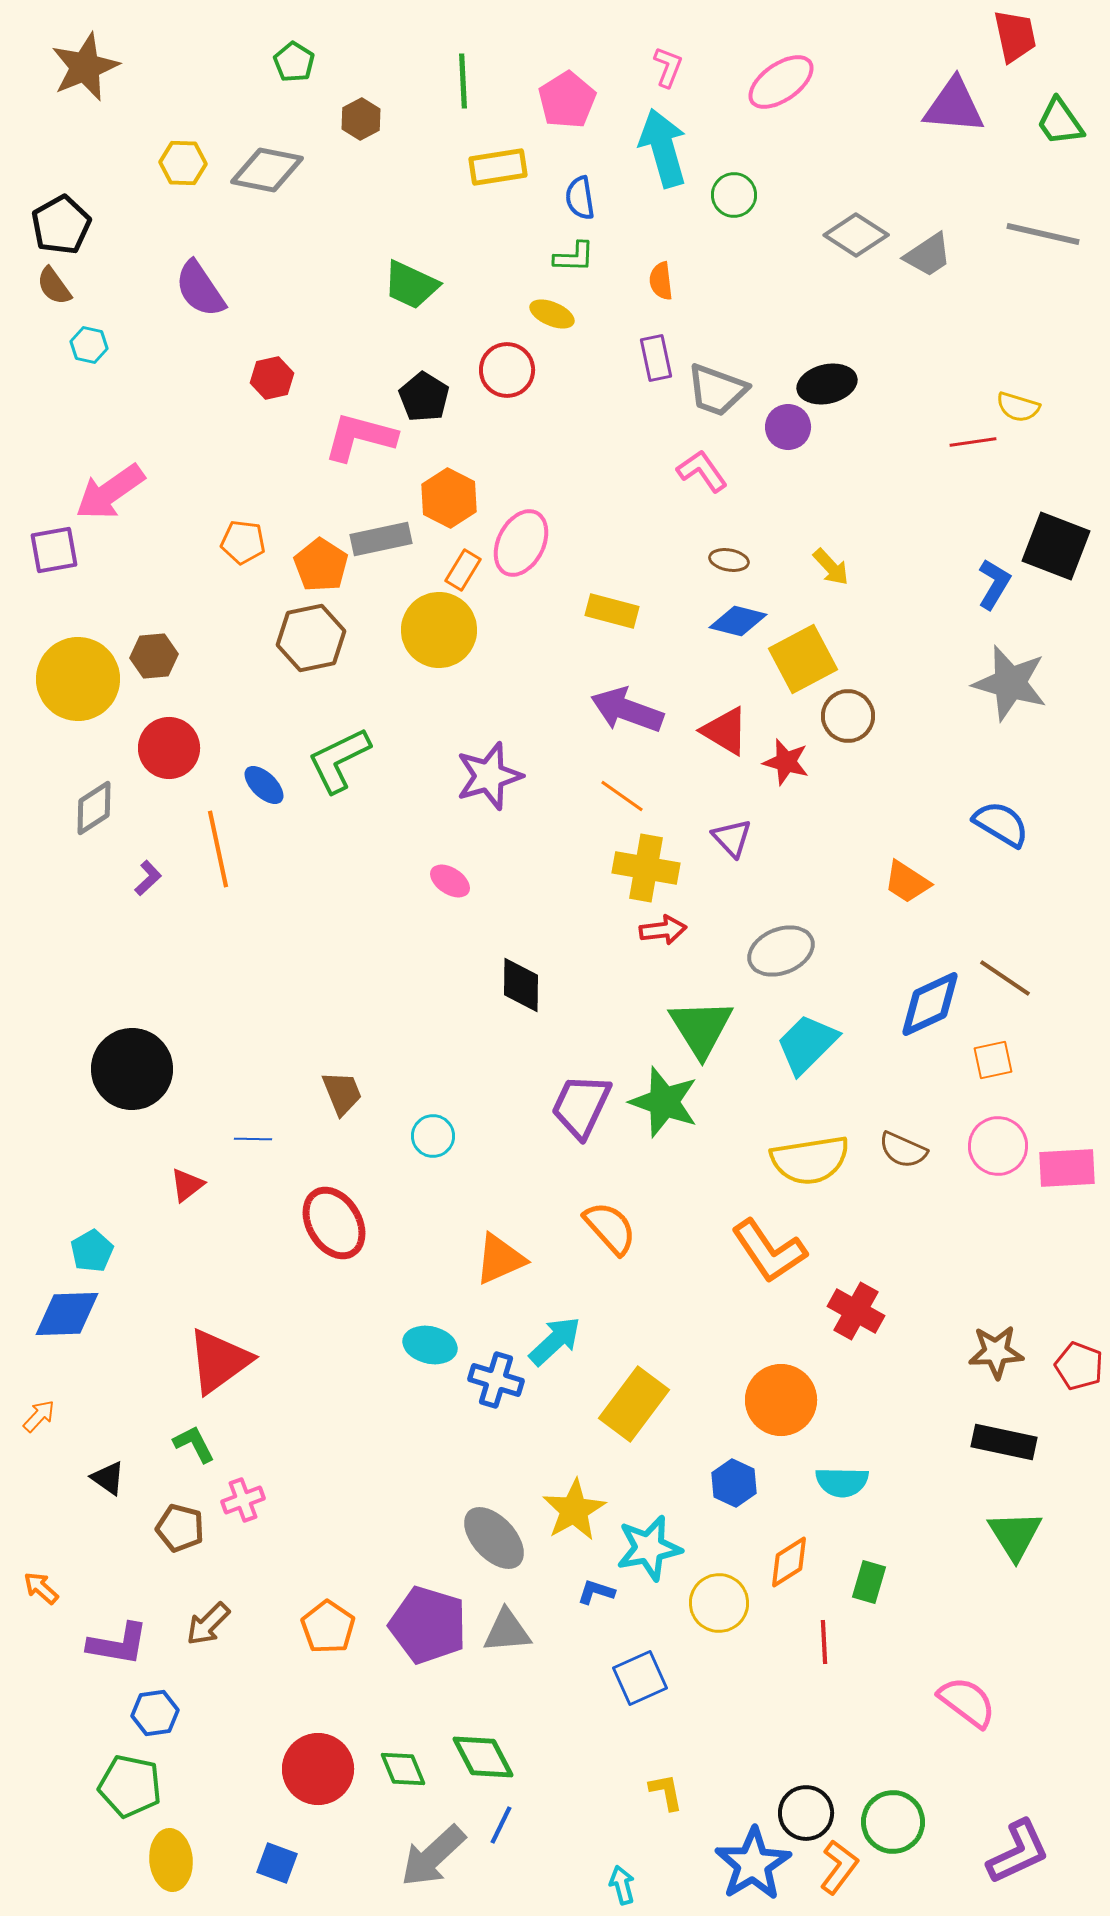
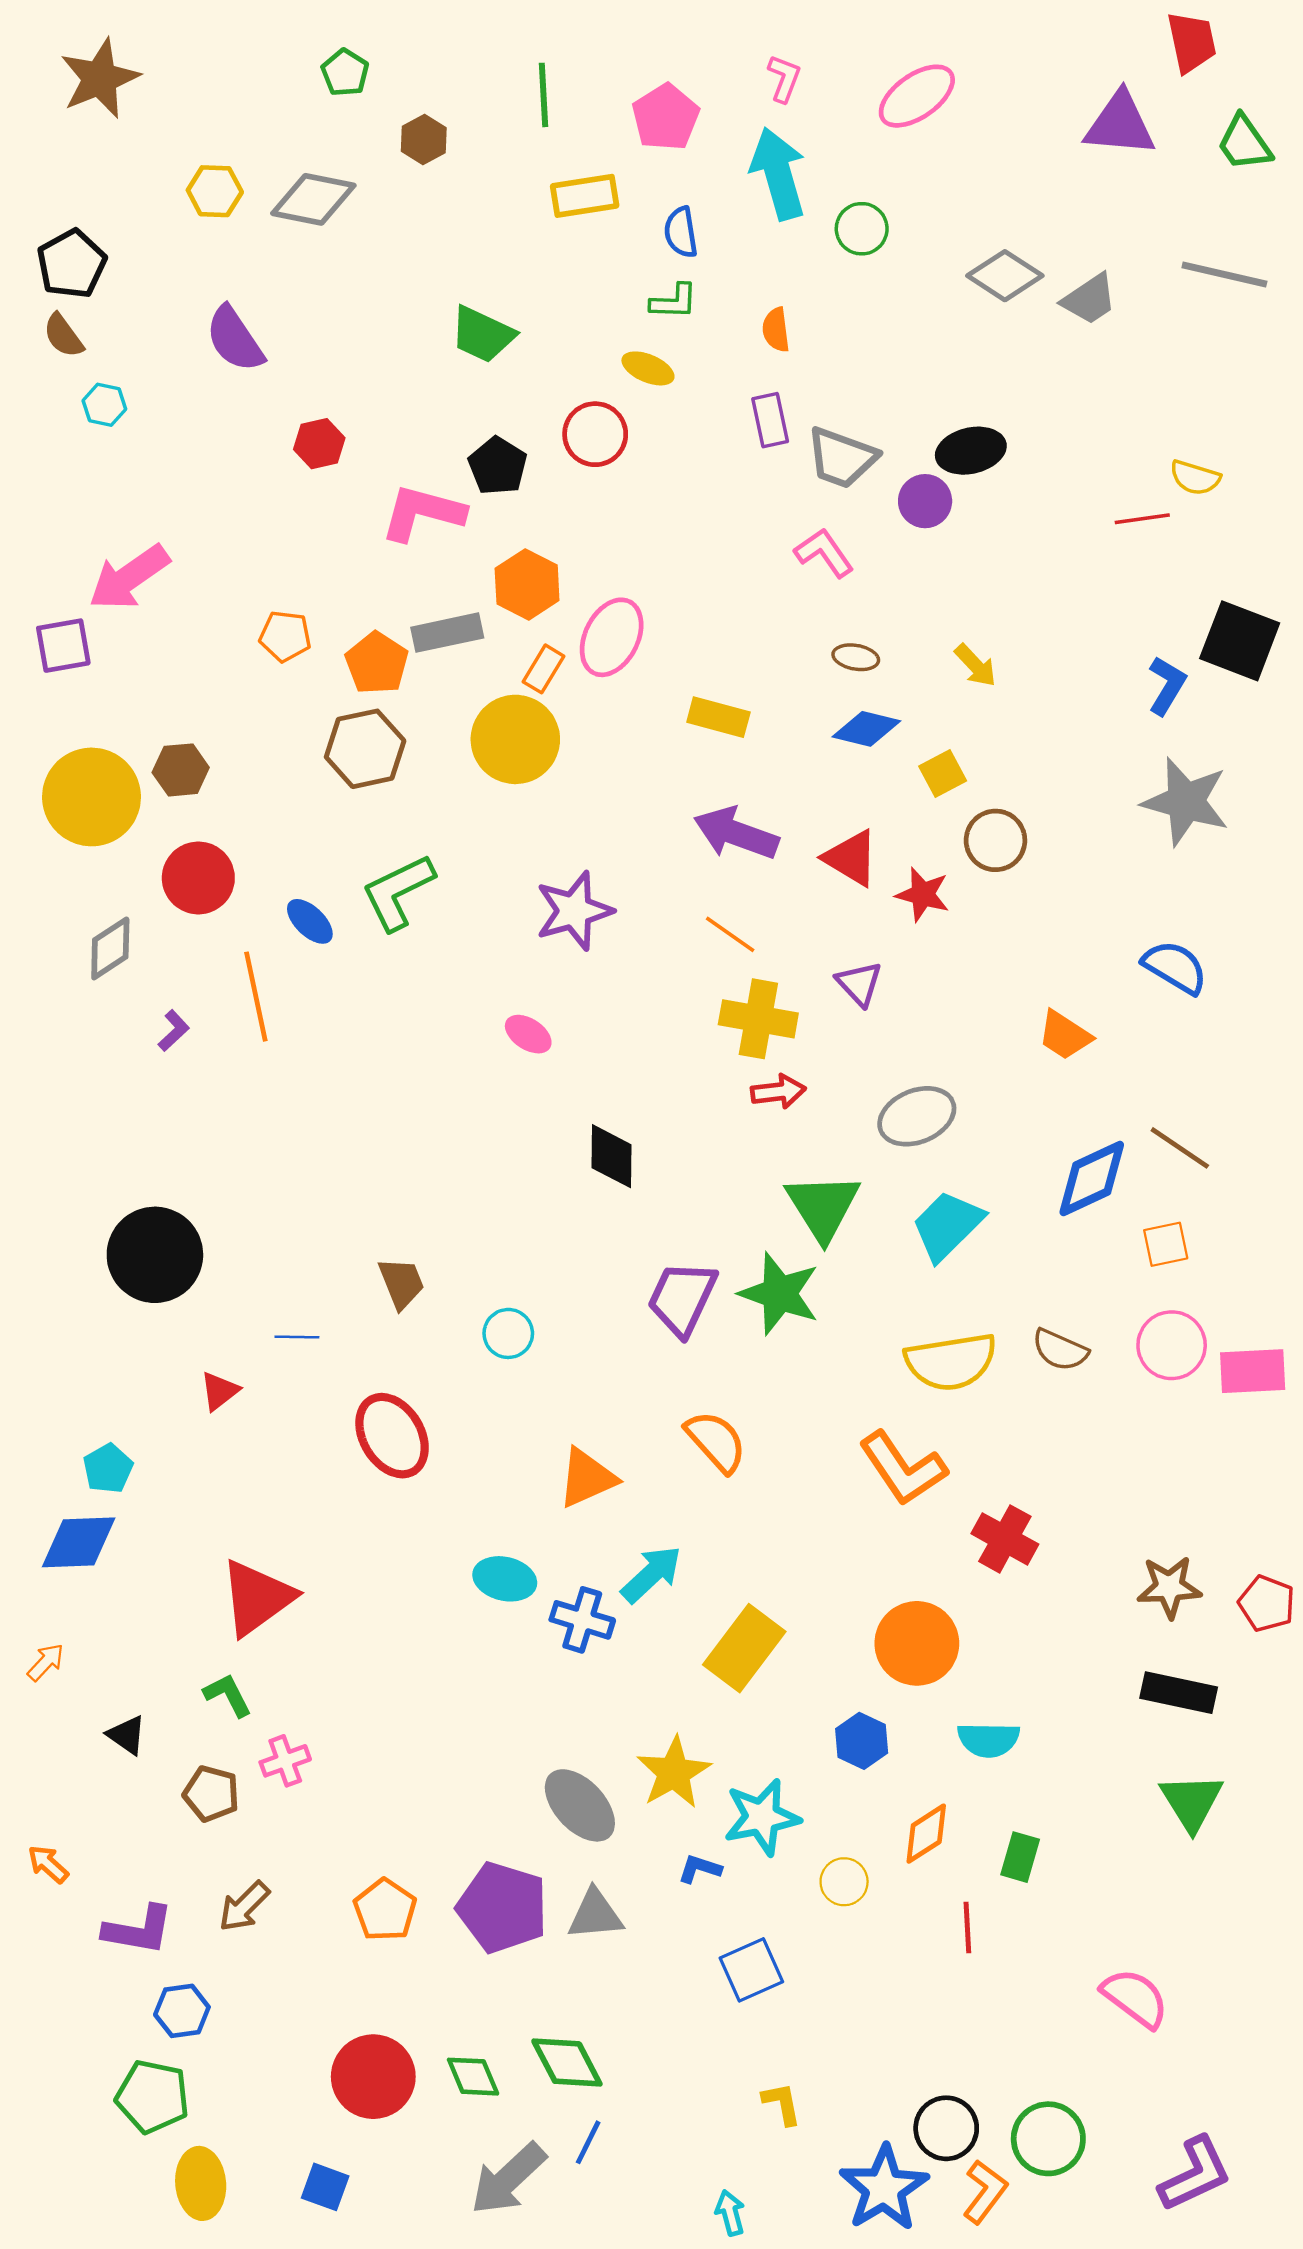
yellow square: (803, 659) -> (943, 773), size x0.6
yellow circle: (719, 1603) -> (844, 1882), size x0.7

